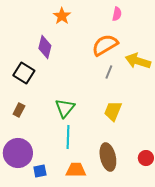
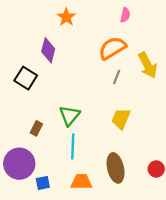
yellow arrow: (138, 61) -> (148, 65), turned -135
brown rectangle: (19, 110) -> (36, 128), moved

